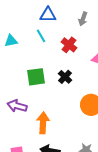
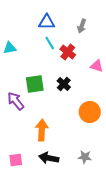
cyan line: (41, 36) -> (50, 43), moved
purple arrow: (17, 106) -> (16, 101), moved, turned 36

